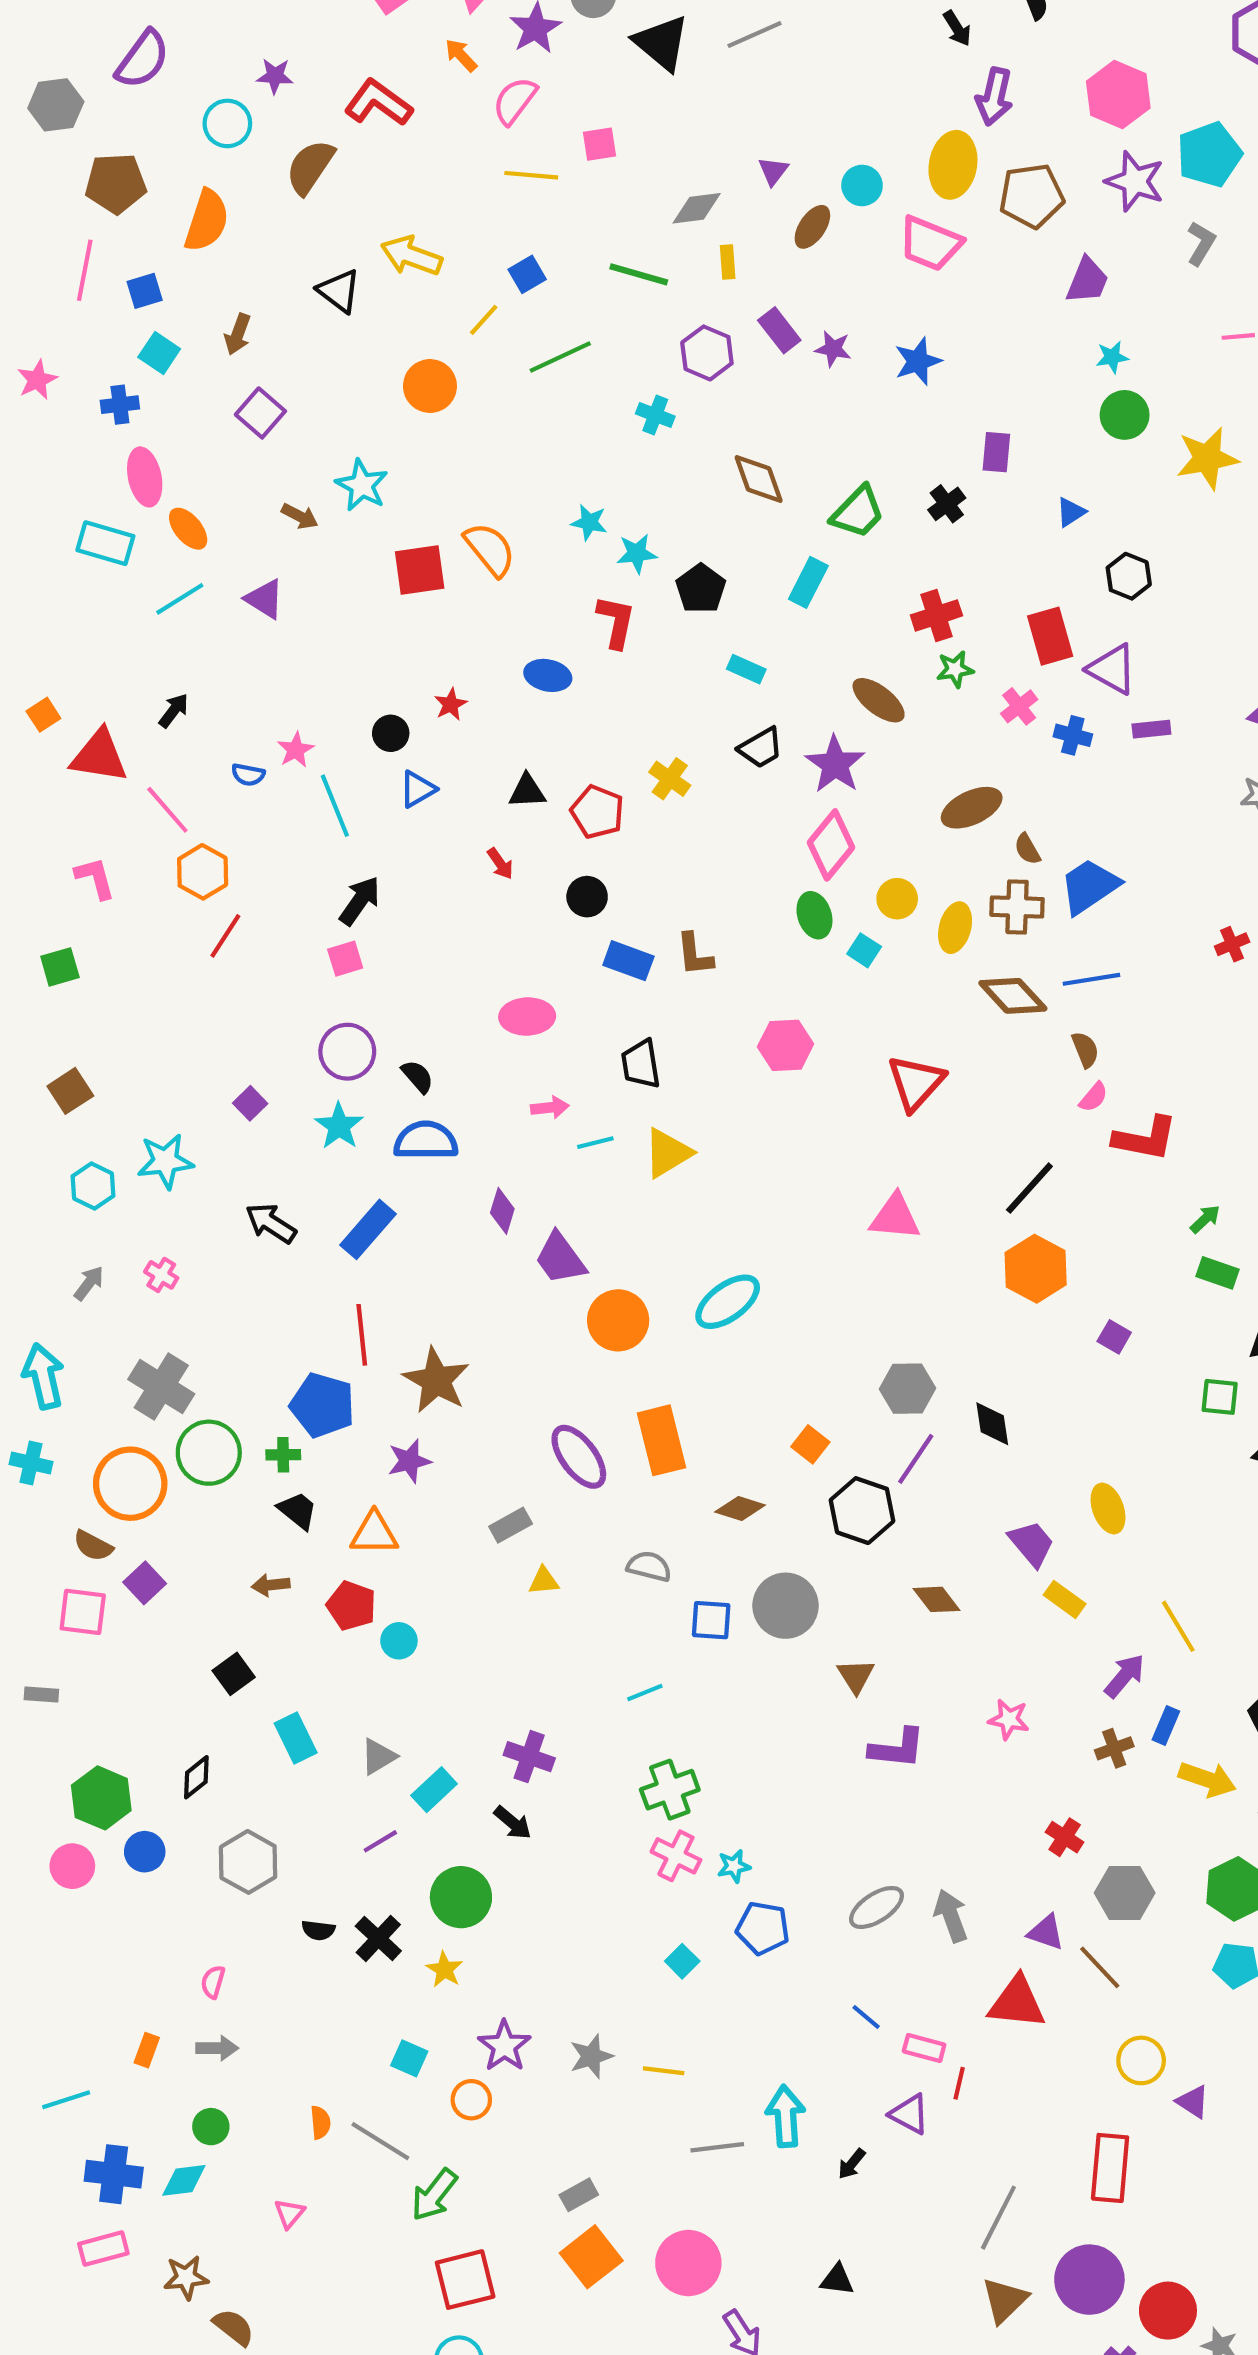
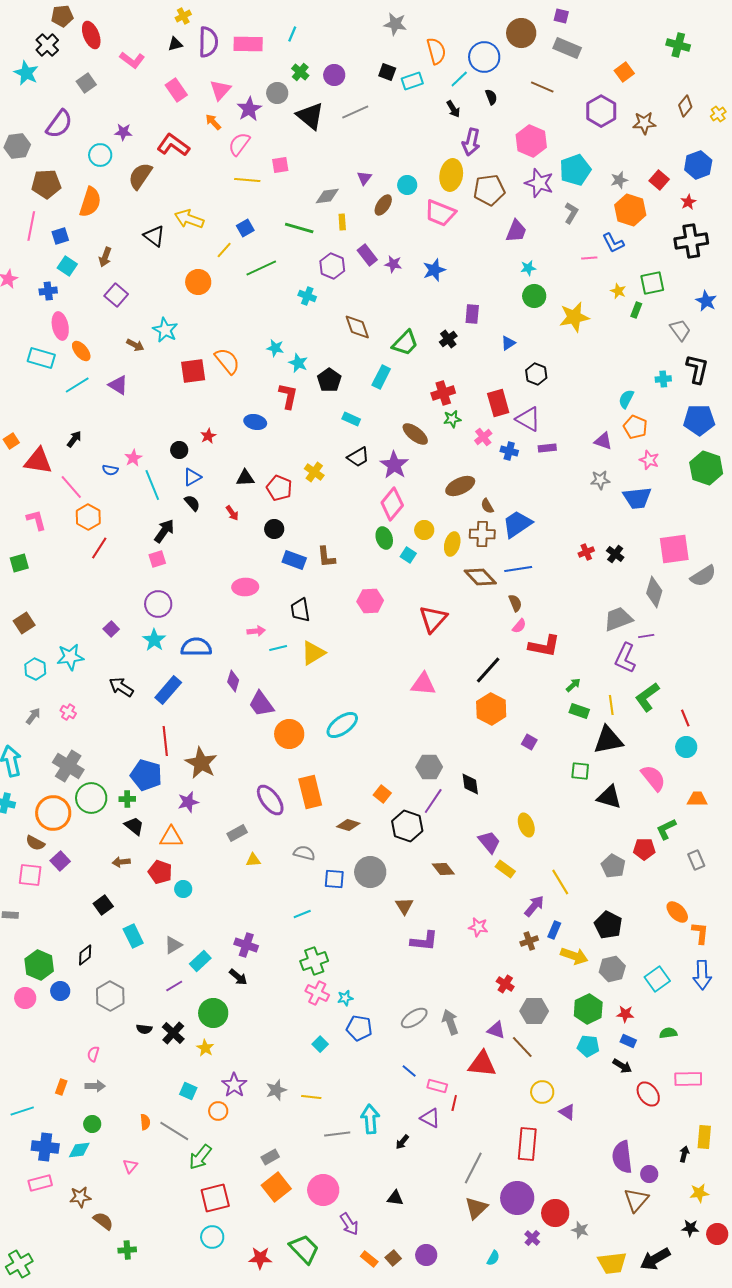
cyan star: (637, 553) -> (298, 363), turned 30
black semicircle: (418, 1076) -> (192, 503), moved

